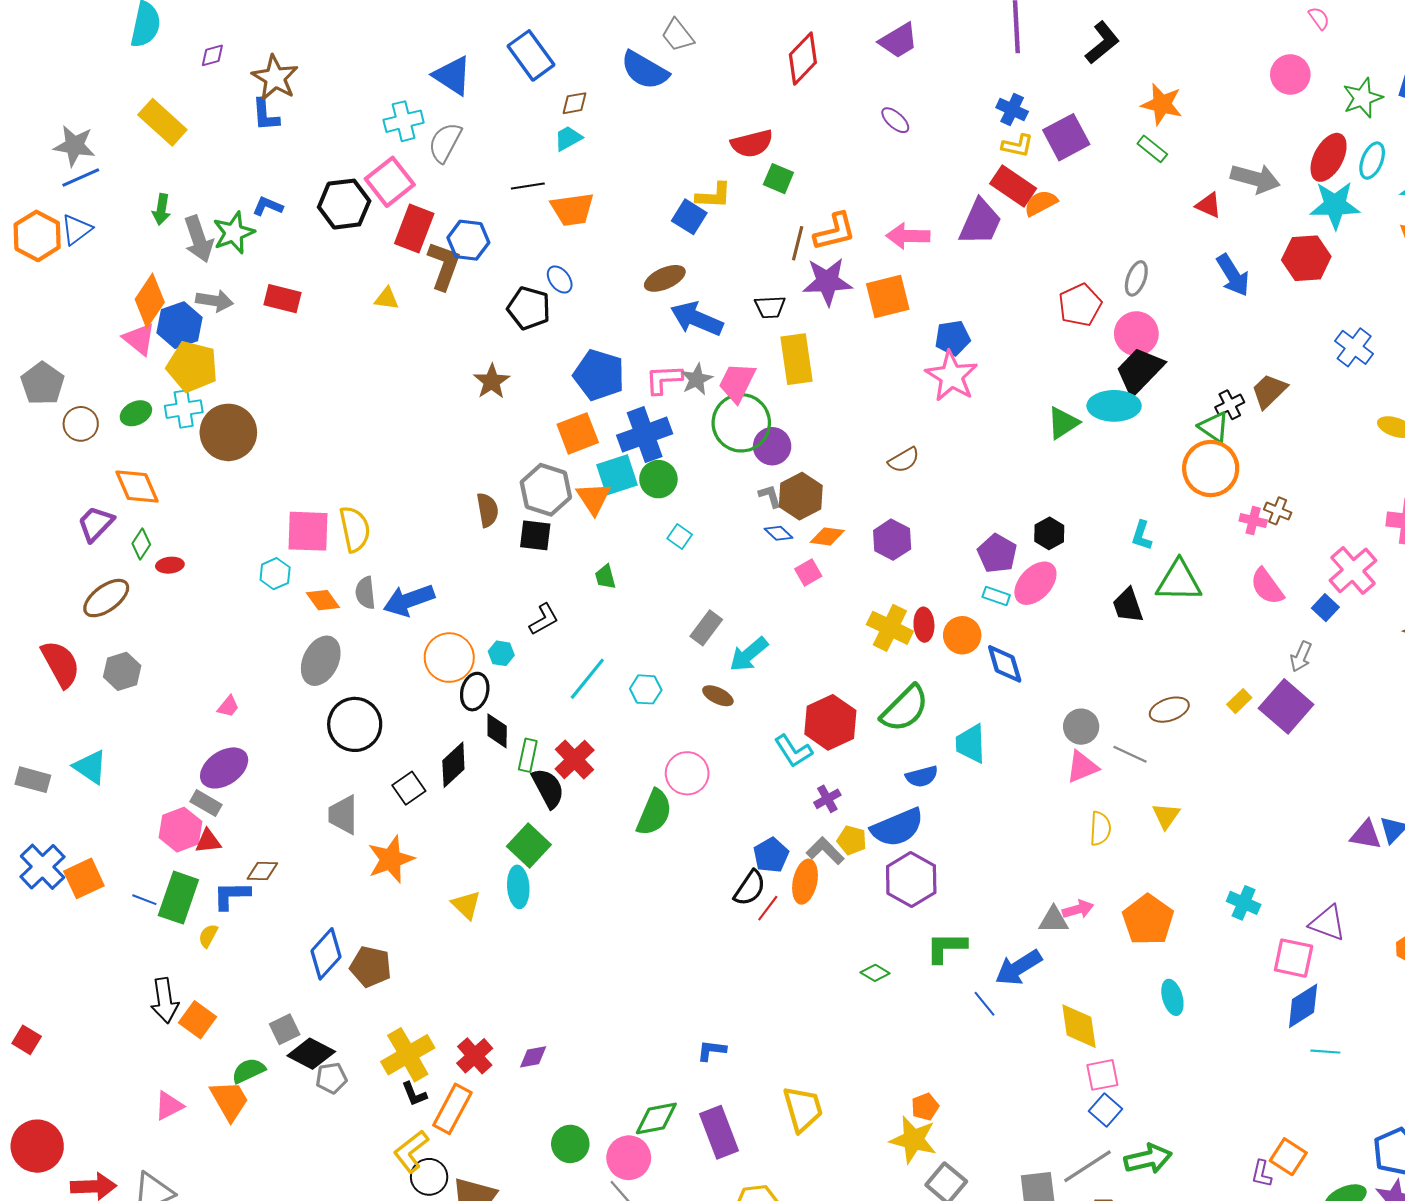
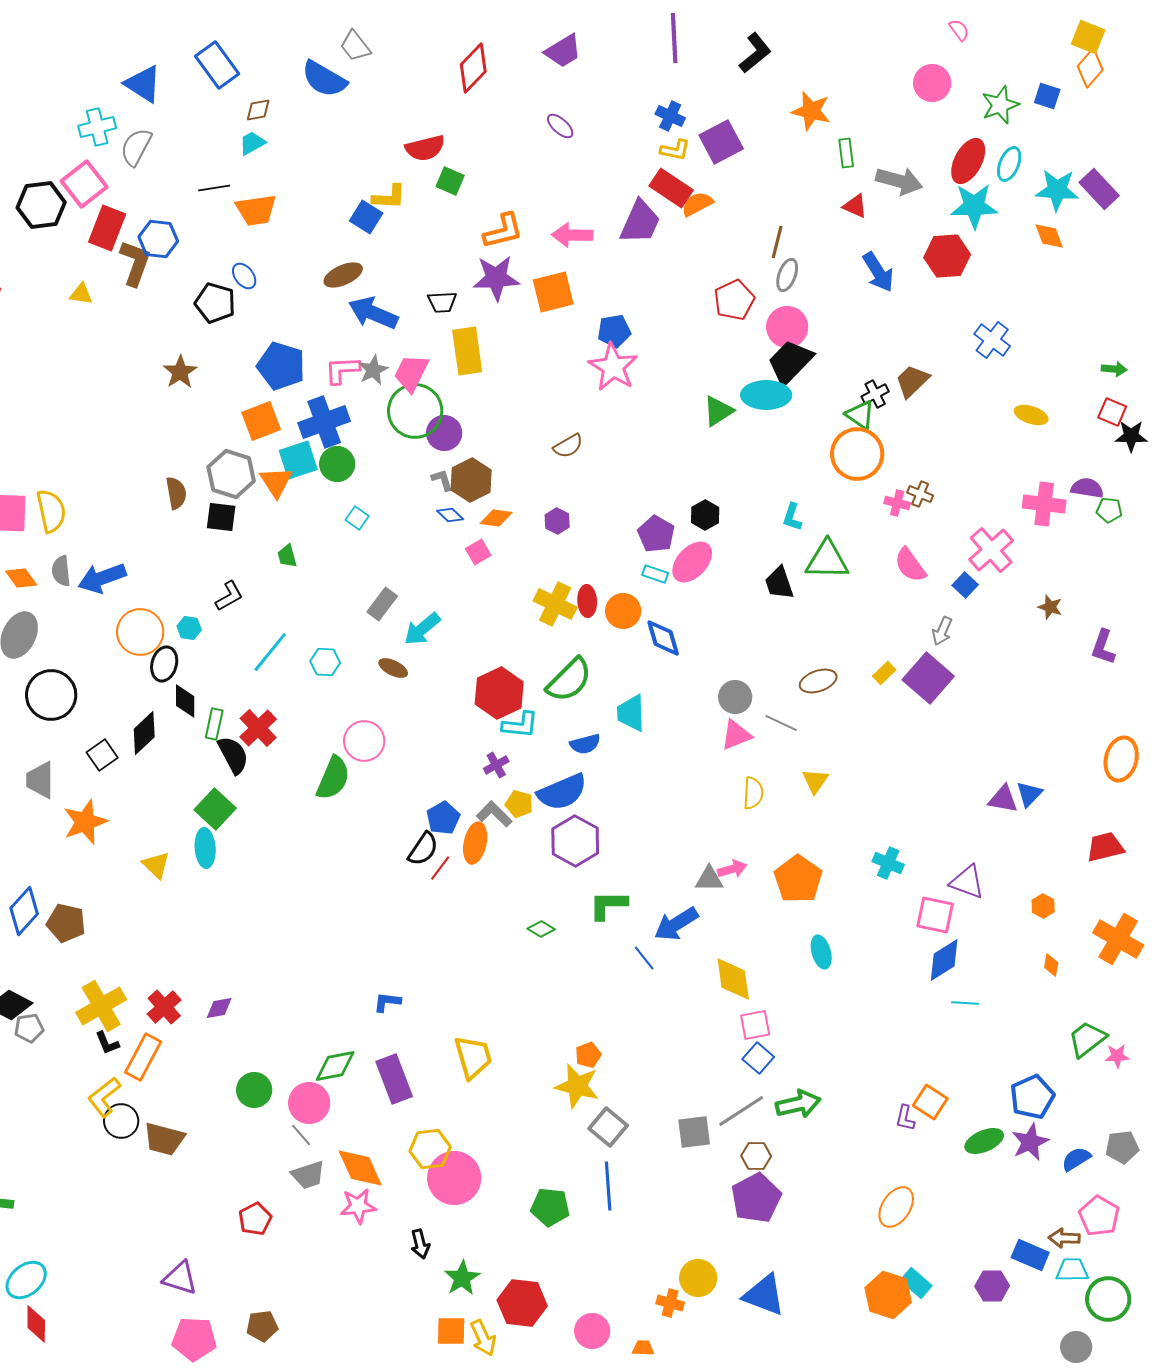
green rectangle: (1152, 149) -> (846, 153), moved, turned 44
brown line: (798, 243) -> (777, 242), moved
purple hexagon: (892, 540) -> (557, 521), size x0.7
cyan L-shape: (793, 751) -> (520, 725), moved, turned -51

